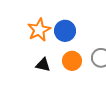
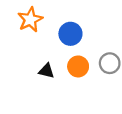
orange star: (39, 30) -> (30, 20), moved

